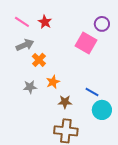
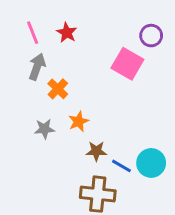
pink line: (22, 22) -> (33, 33), turned 35
gray arrow: (25, 45) -> (37, 67), turned -48
blue line: (92, 92) -> (121, 166), moved

